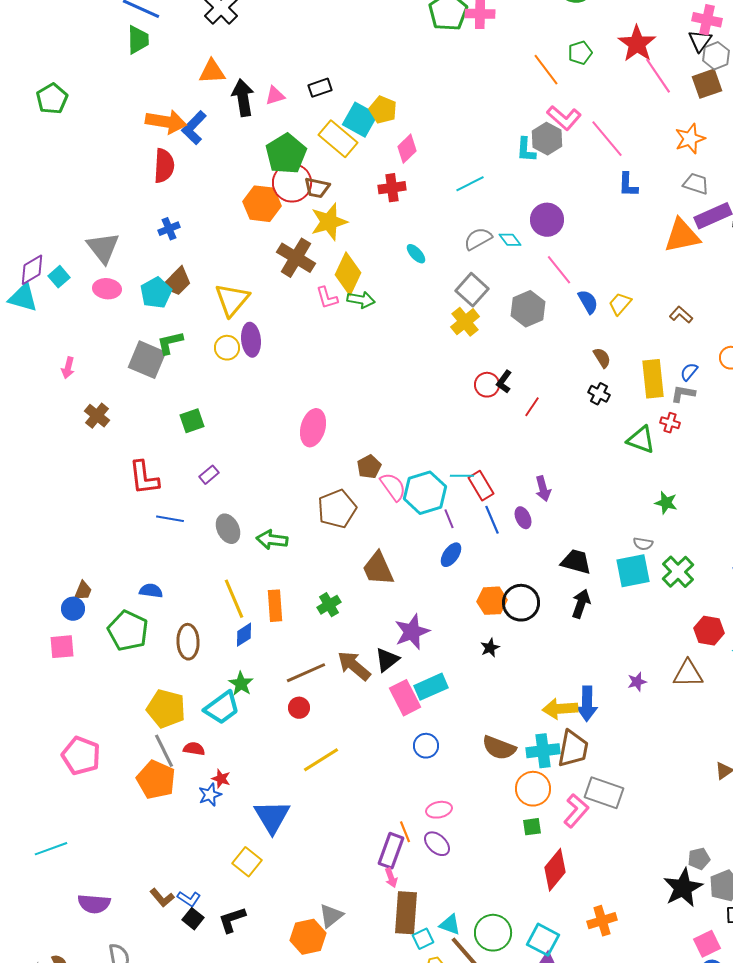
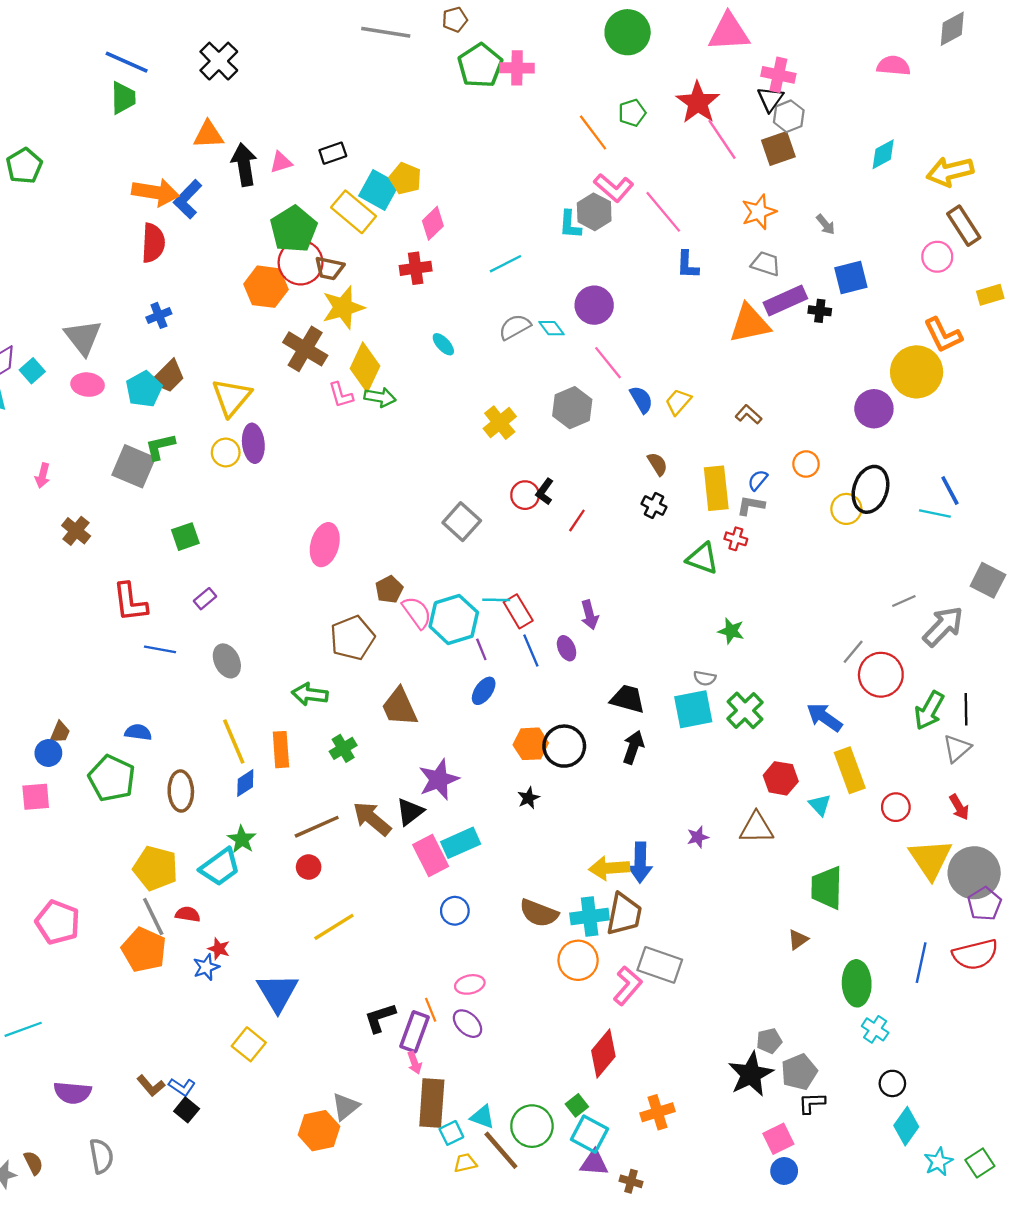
gray square: (472, 290) -> (462, 522), moved
green arrow: (272, 540) -> (310, 694), moved
green square: (532, 827) -> (577, 1105), moved, turned -30
black L-shape: (232, 920) -> (380, 1018), moved

